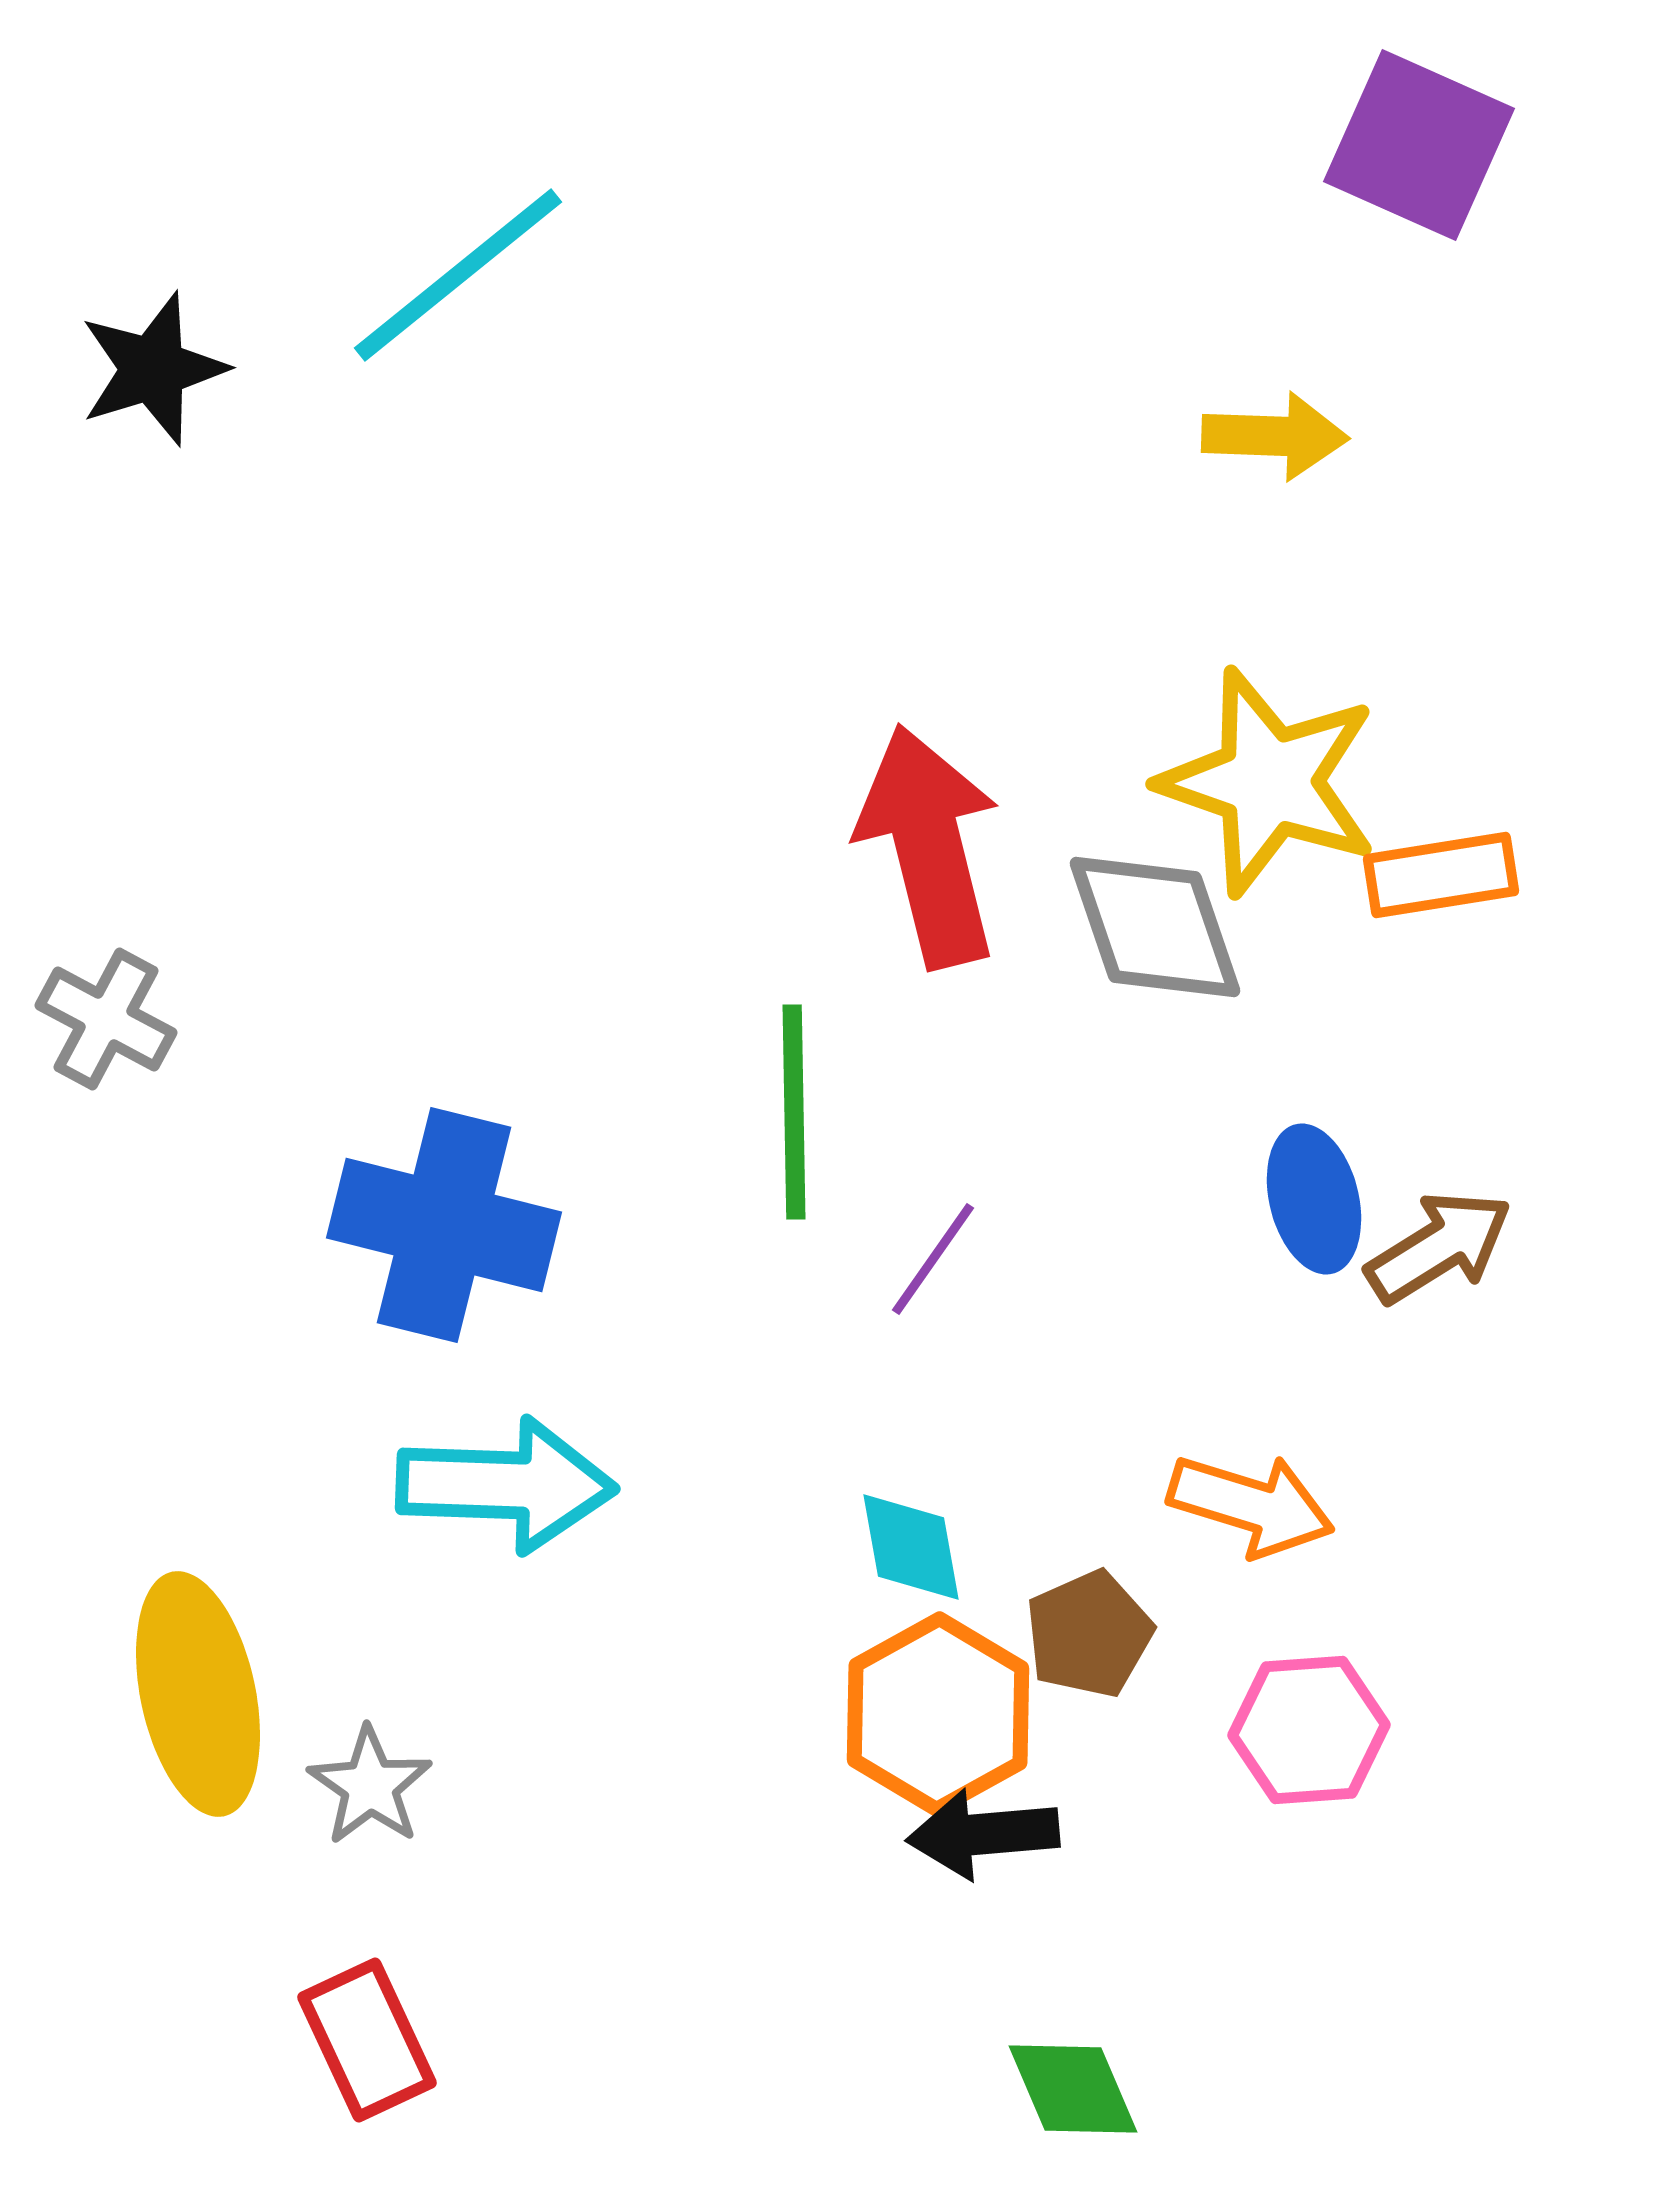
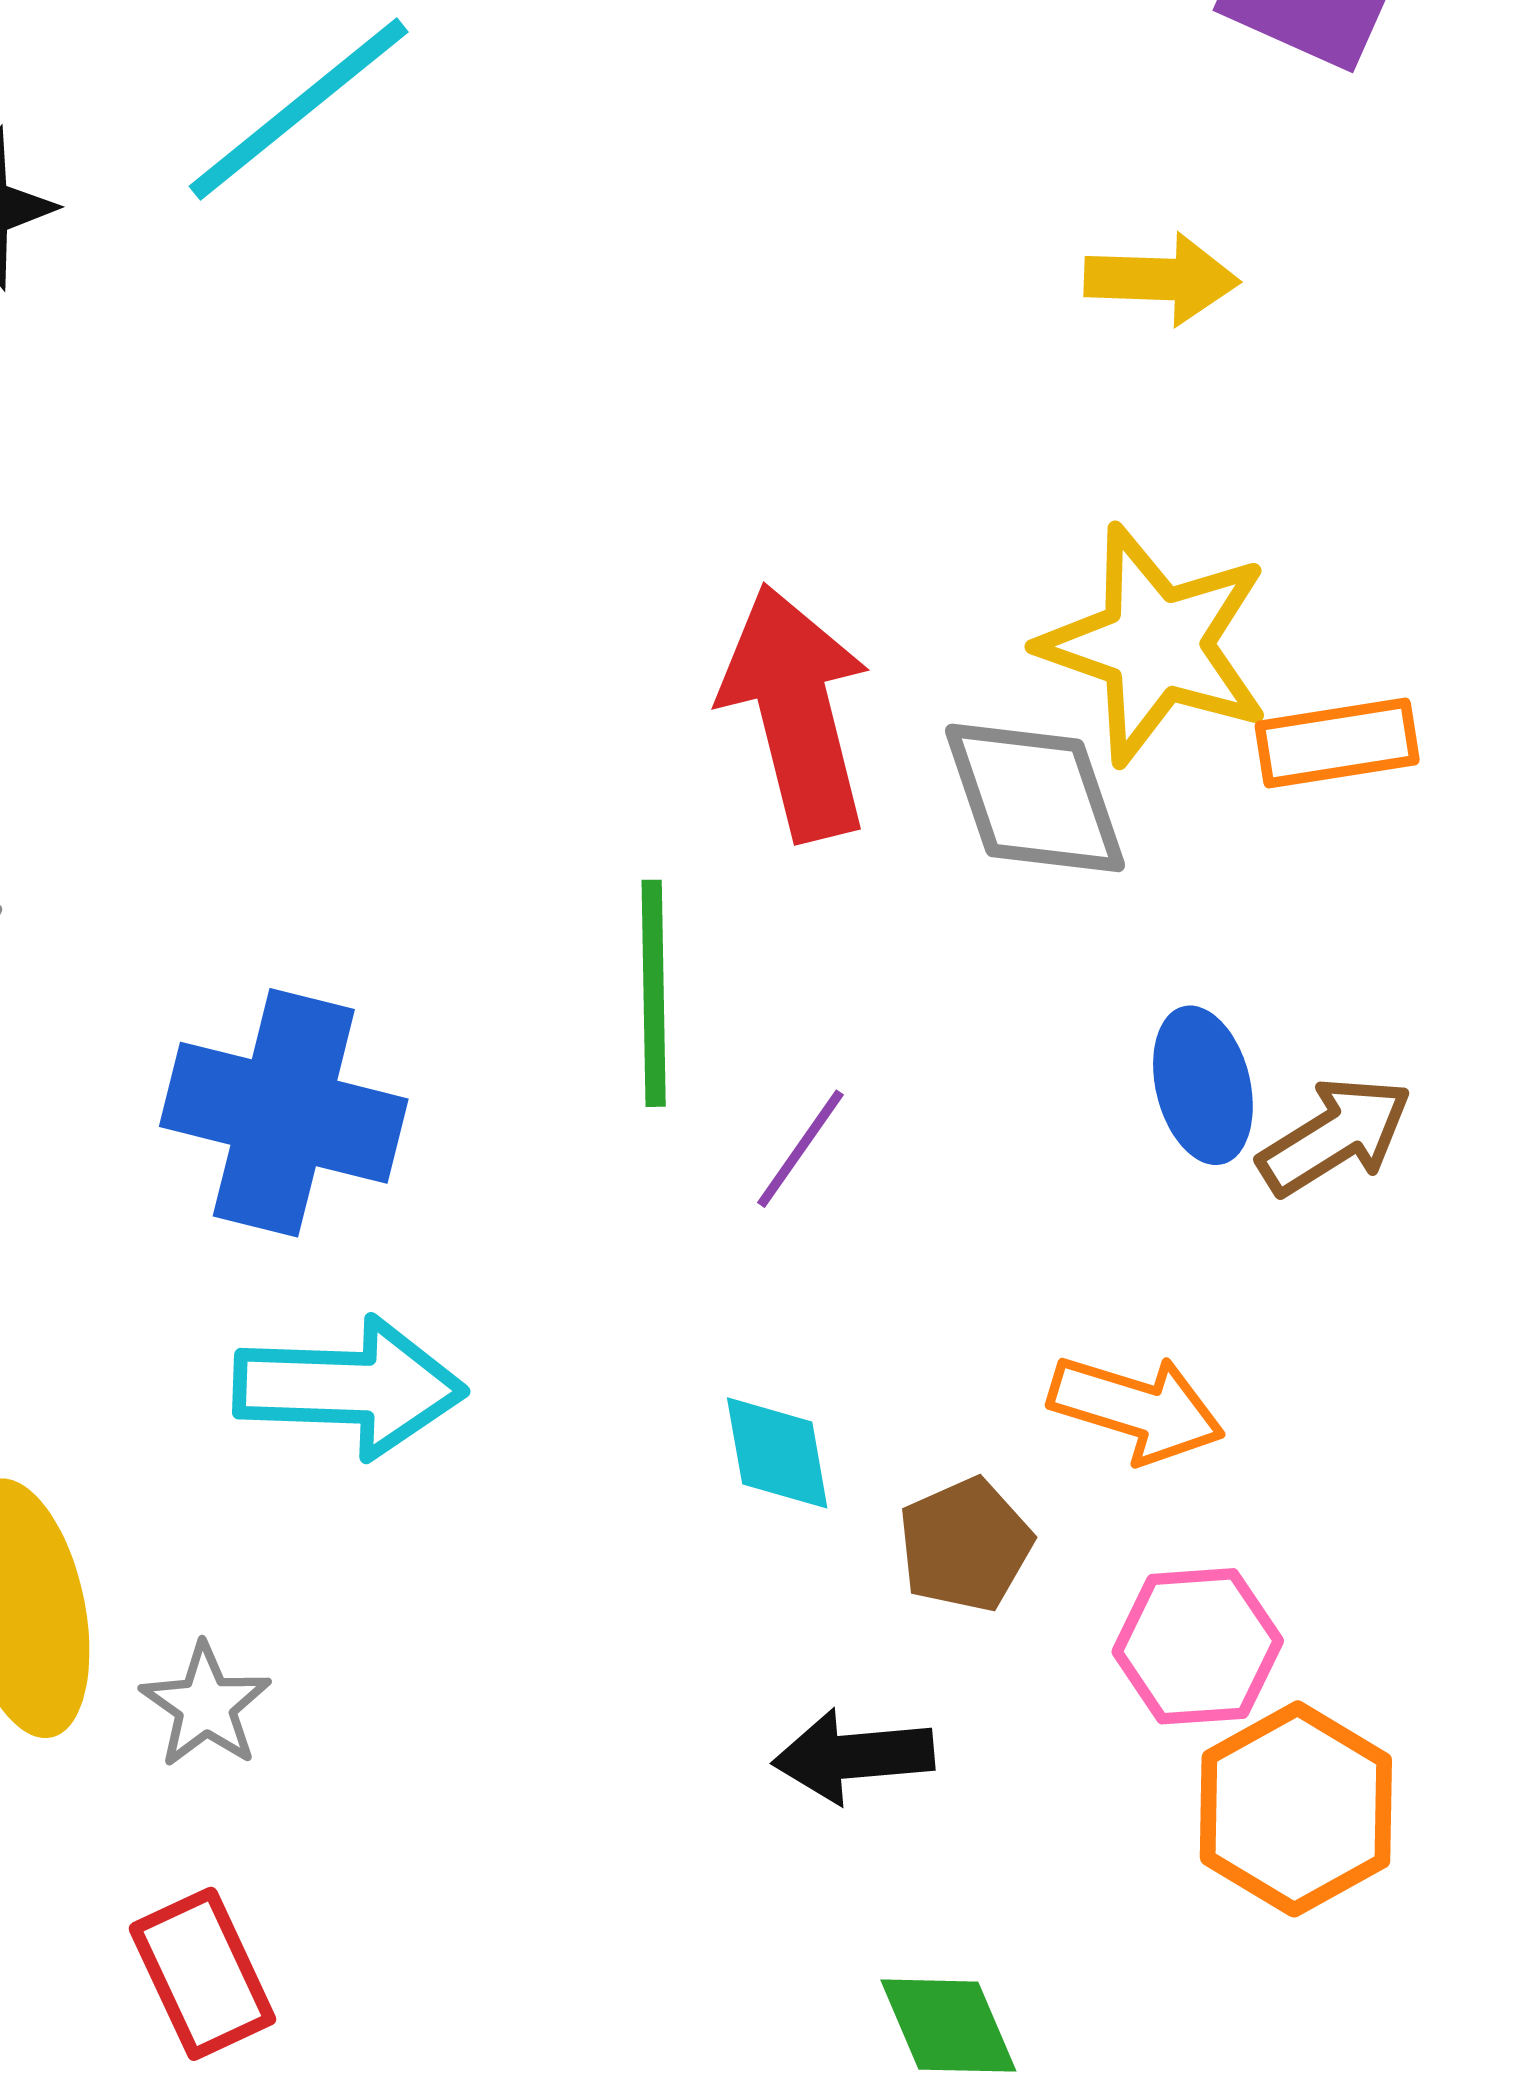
orange hexagon: (938, 1714) -> (1296, 1809), moved

